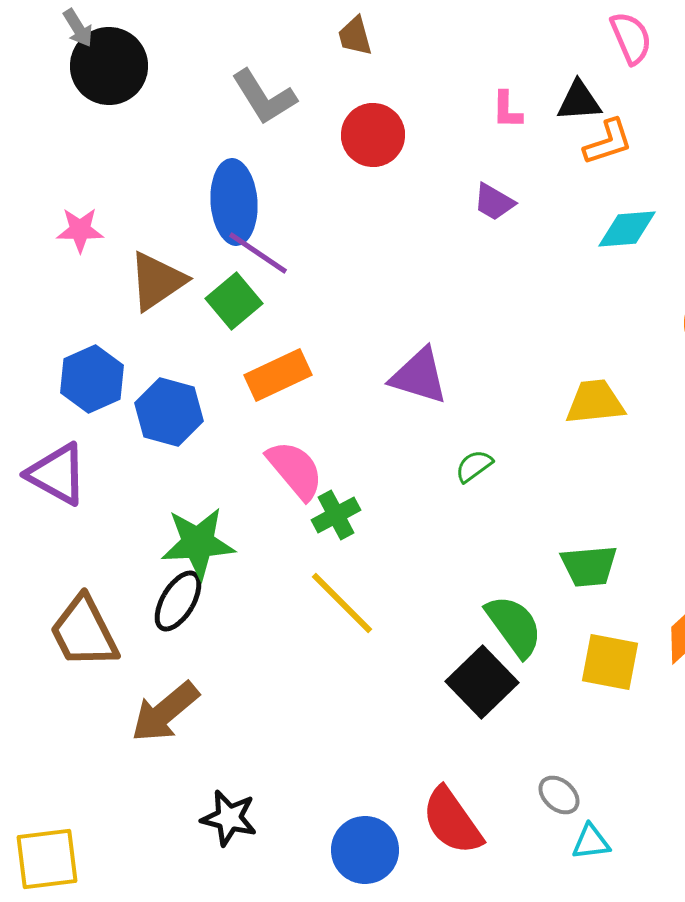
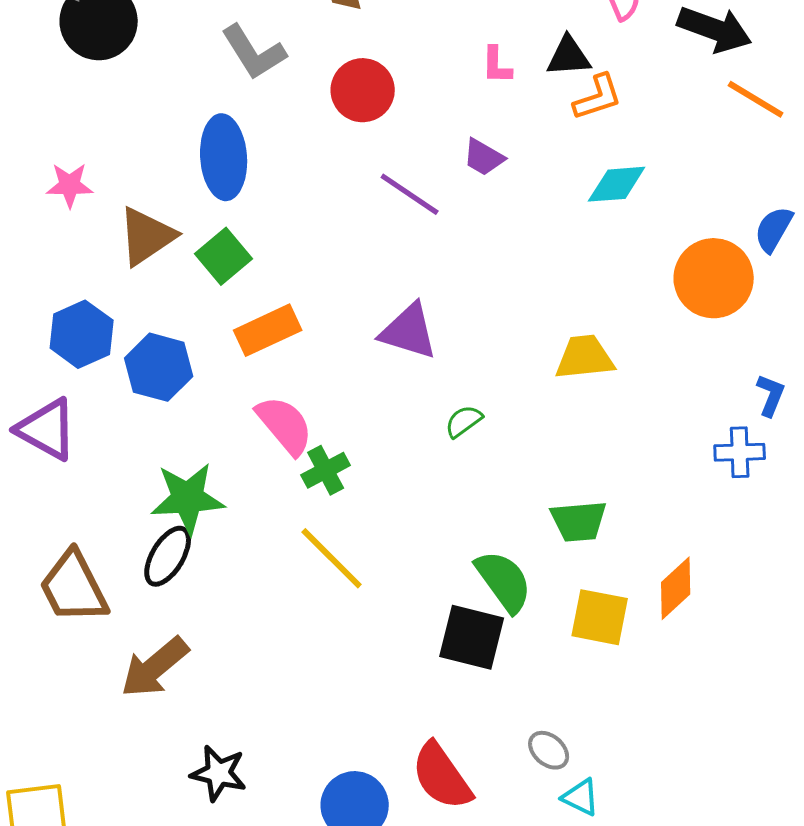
purple line: (258, 253) -> (410, 194), moved
black square: (482, 682) -> (472, 637), turned -32
cyan triangle: (591, 842) -> (581, 797), turned 33

